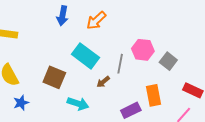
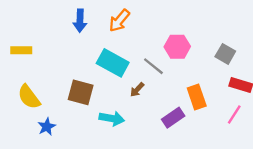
gray square: (168, 61) -> (225, 54), moved
gray line: (120, 64) -> (153, 66), turned -54

